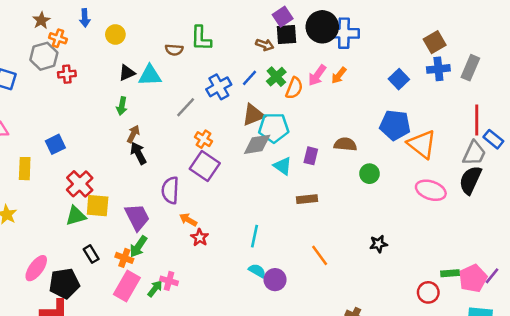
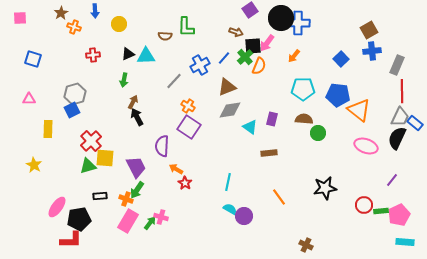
black square: (287, 34) -> (253, 46), moved
gray hexagon: (44, 56) -> (75, 94), moved
gray rectangle: (470, 68) -> (397, 65), moved
red cross: (67, 74) -> (93, 55), moved
pink arrow: (317, 75) -> (267, 43), moved
cyan pentagon: (274, 128) -> (303, 89), moved
blue rectangle: (493, 139) -> (415, 123), moved
brown semicircle: (345, 144) -> (304, 119), moved
black star: (378, 244) -> (325, 188), size x1.6
black rectangle: (91, 254) -> (100, 196), turned -64
purple line: (492, 276) -> (392, 180), moved
red circle: (428, 292) -> (364, 205), moved

